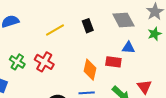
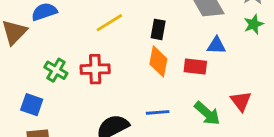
black rectangle: (88, 26) -> (158, 29), moved, turned 32
red cross: (44, 62) -> (95, 69), turned -30
orange diamond: (90, 70) -> (158, 61), moved

